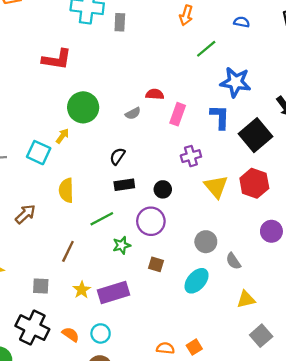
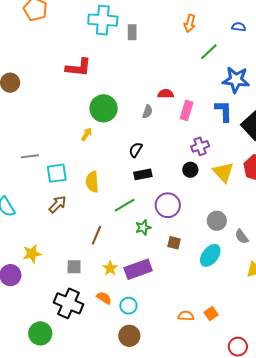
gray semicircle: (133, 113) -> (147, 112), turned -40
cyan square: (39, 153) -> (57, 173), moved, turned -30
black circle: (163, 189) -> (190, 170), moved
orange semicircle: (71, 334) -> (104, 298), moved

